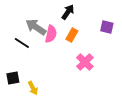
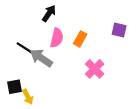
black arrow: (68, 12) -> (49, 13), moved
gray arrow: (36, 27) -> (41, 58), moved
yellow arrow: (33, 88) -> (28, 97), moved

